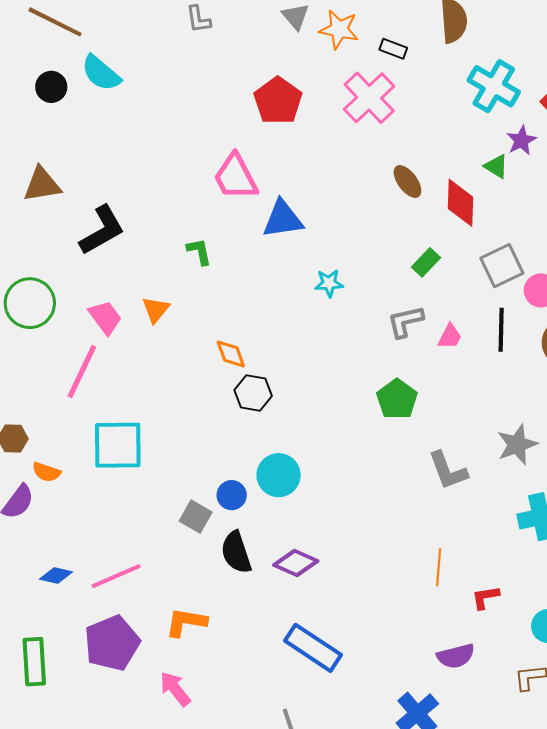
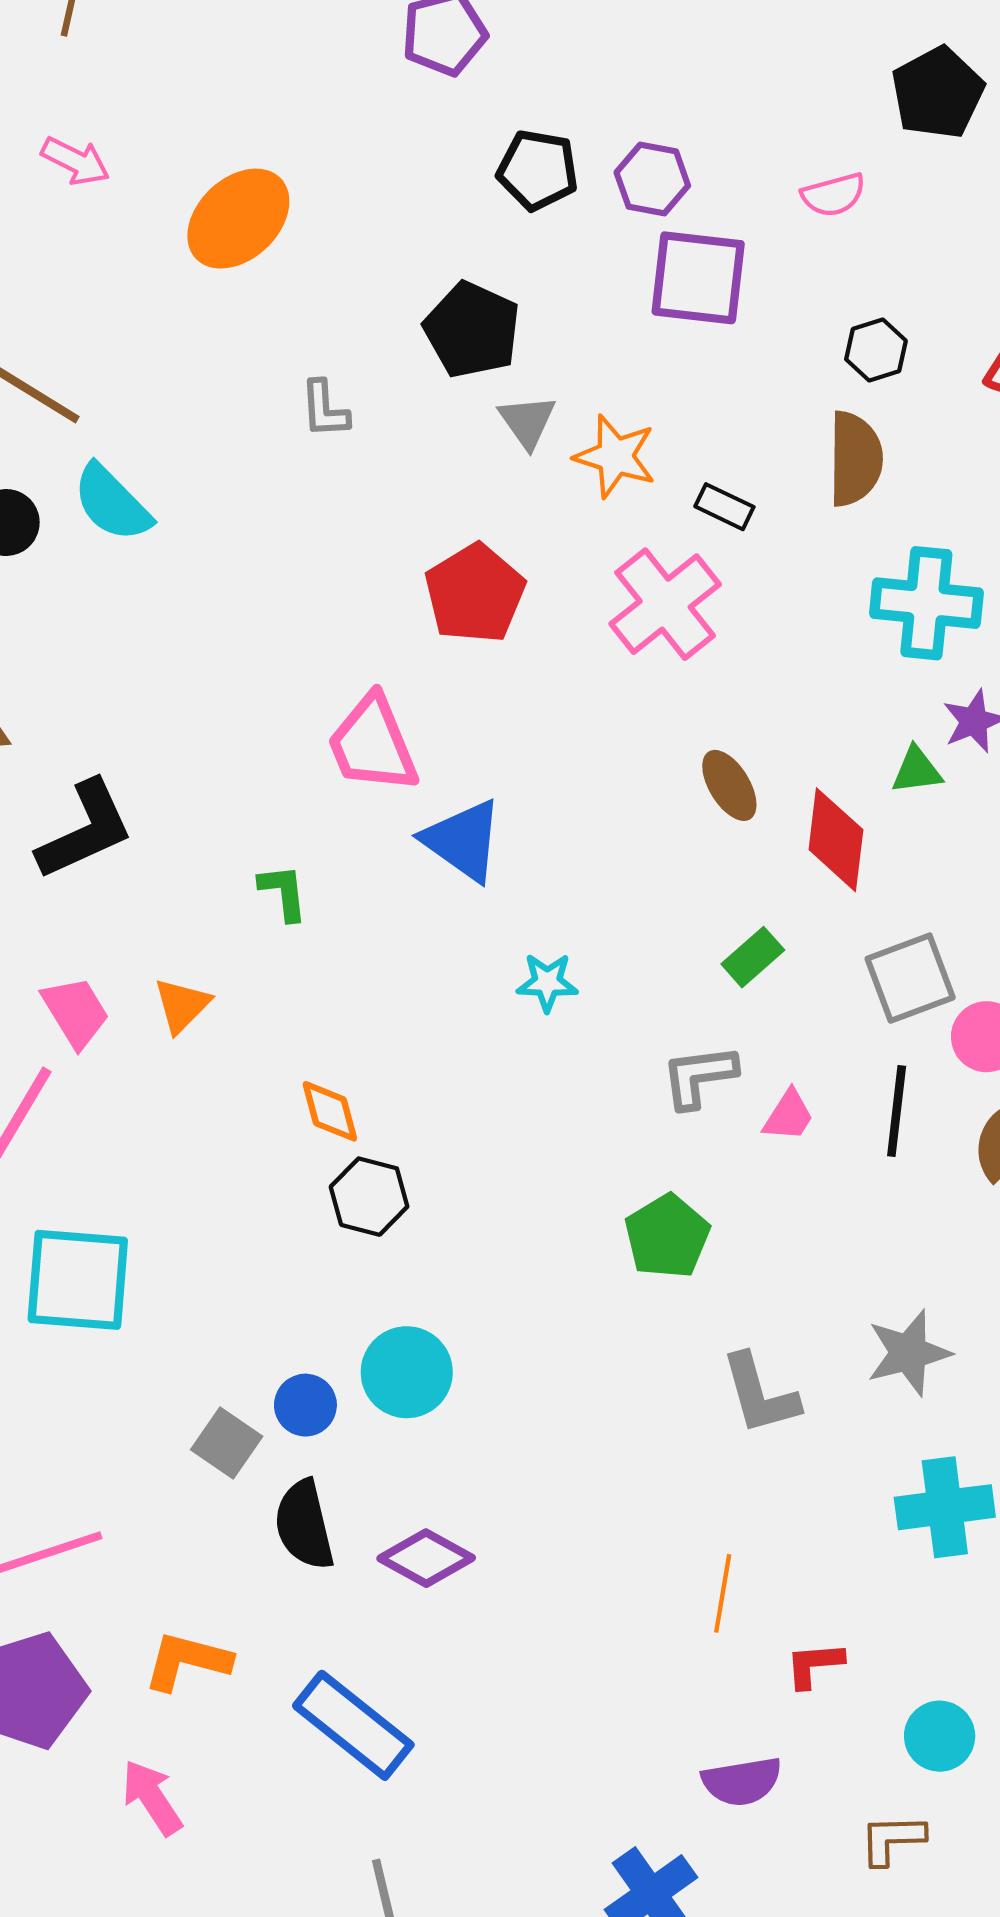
cyan cross: (494, 86) -> (926, 603), turned -30
green triangle: (496, 166) -> (917, 770), turned -44
blue triangle: (283, 219) -> (463, 840), turned 39
blue rectangle: (313, 648) -> (353, 1725), moved

